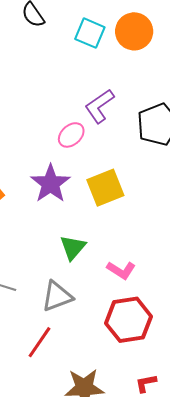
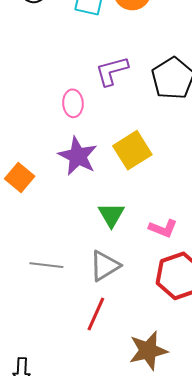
purple L-shape: (99, 106) -> (112, 71), turned 30
pink ellipse: (71, 135) -> (73, 103), moved, turned -40

